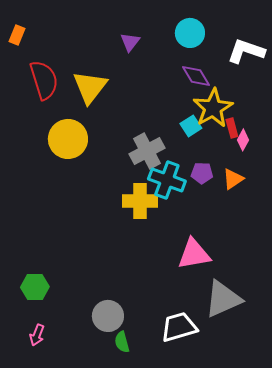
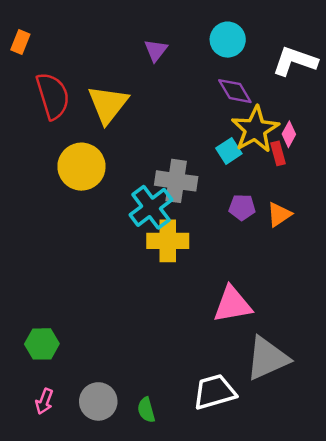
pink diamond: (243, 140) -> (289, 134), moved
gray cross: (147, 151) -> (176, 181), turned 36
cyan cross: (167, 180) -> (151, 207), moved, turned 33
gray circle: (108, 316) -> (98, 401), moved

